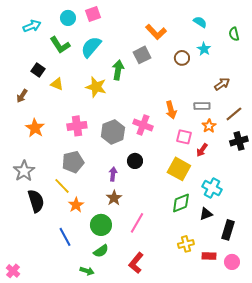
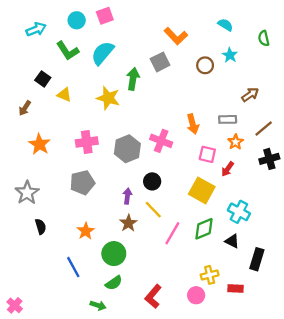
yellow line: (62, 186) -> (153, 210), moved
black semicircle: (36, 201) -> (41, 227), size x0.6
black triangle: (206, 214) -> (232, 241), turned 48
pink line: (137, 223) -> (172, 233), moved
pink circle: (232, 262) -> (196, 295), moved

